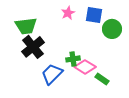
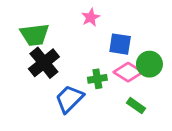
blue square: (94, 15) -> (120, 44), moved
green circle: (112, 29) -> (149, 64), moved
pink diamond: (85, 67) -> (128, 72), moved

